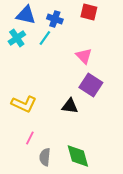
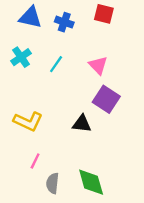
cyan cross: (17, 38) -> (21, 57), moved
cyan line: (45, 38) -> (56, 64), moved

